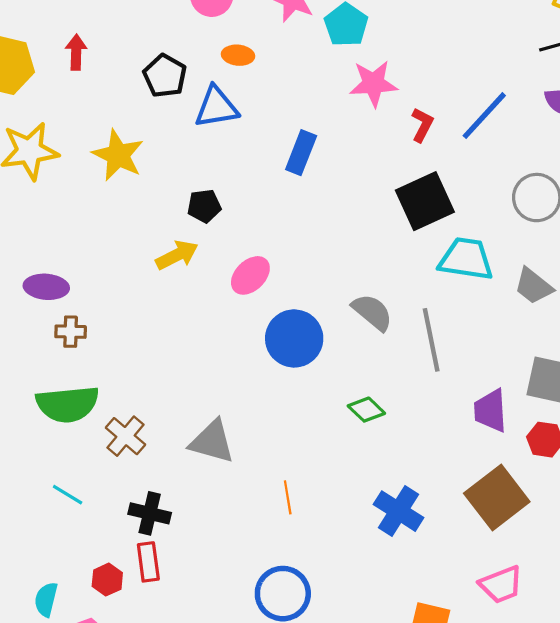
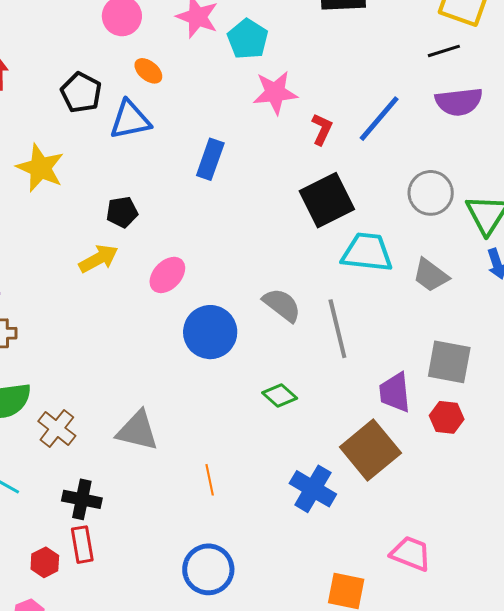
orange ellipse: (238, 55) -> (148, 71), turned 36
brown square: (497, 497) -> (370, 450), moved
pink trapezoid: (501, 585) -> (411, 554), turned -135

